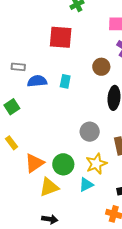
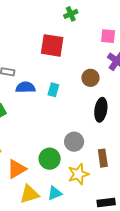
green circle: (63, 164) -> (50, 159), moved
cyan triangle: (86, 185) -> (55, 193), moved

